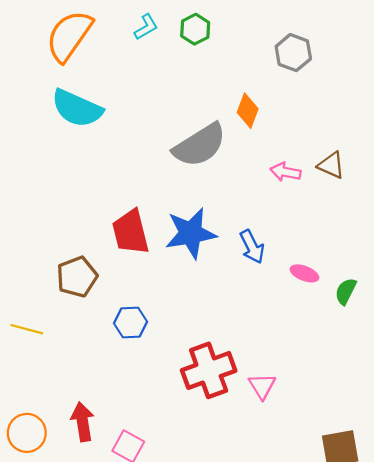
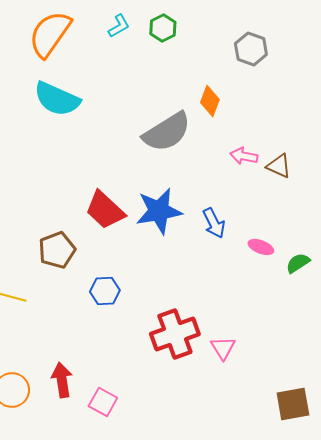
brown triangle: (331, 165) -> (279, 166), moved
red trapezoid: (130, 232) -> (105, 210), turned -33
green semicircle: (346, 291) -> (298, 263), turned 30

